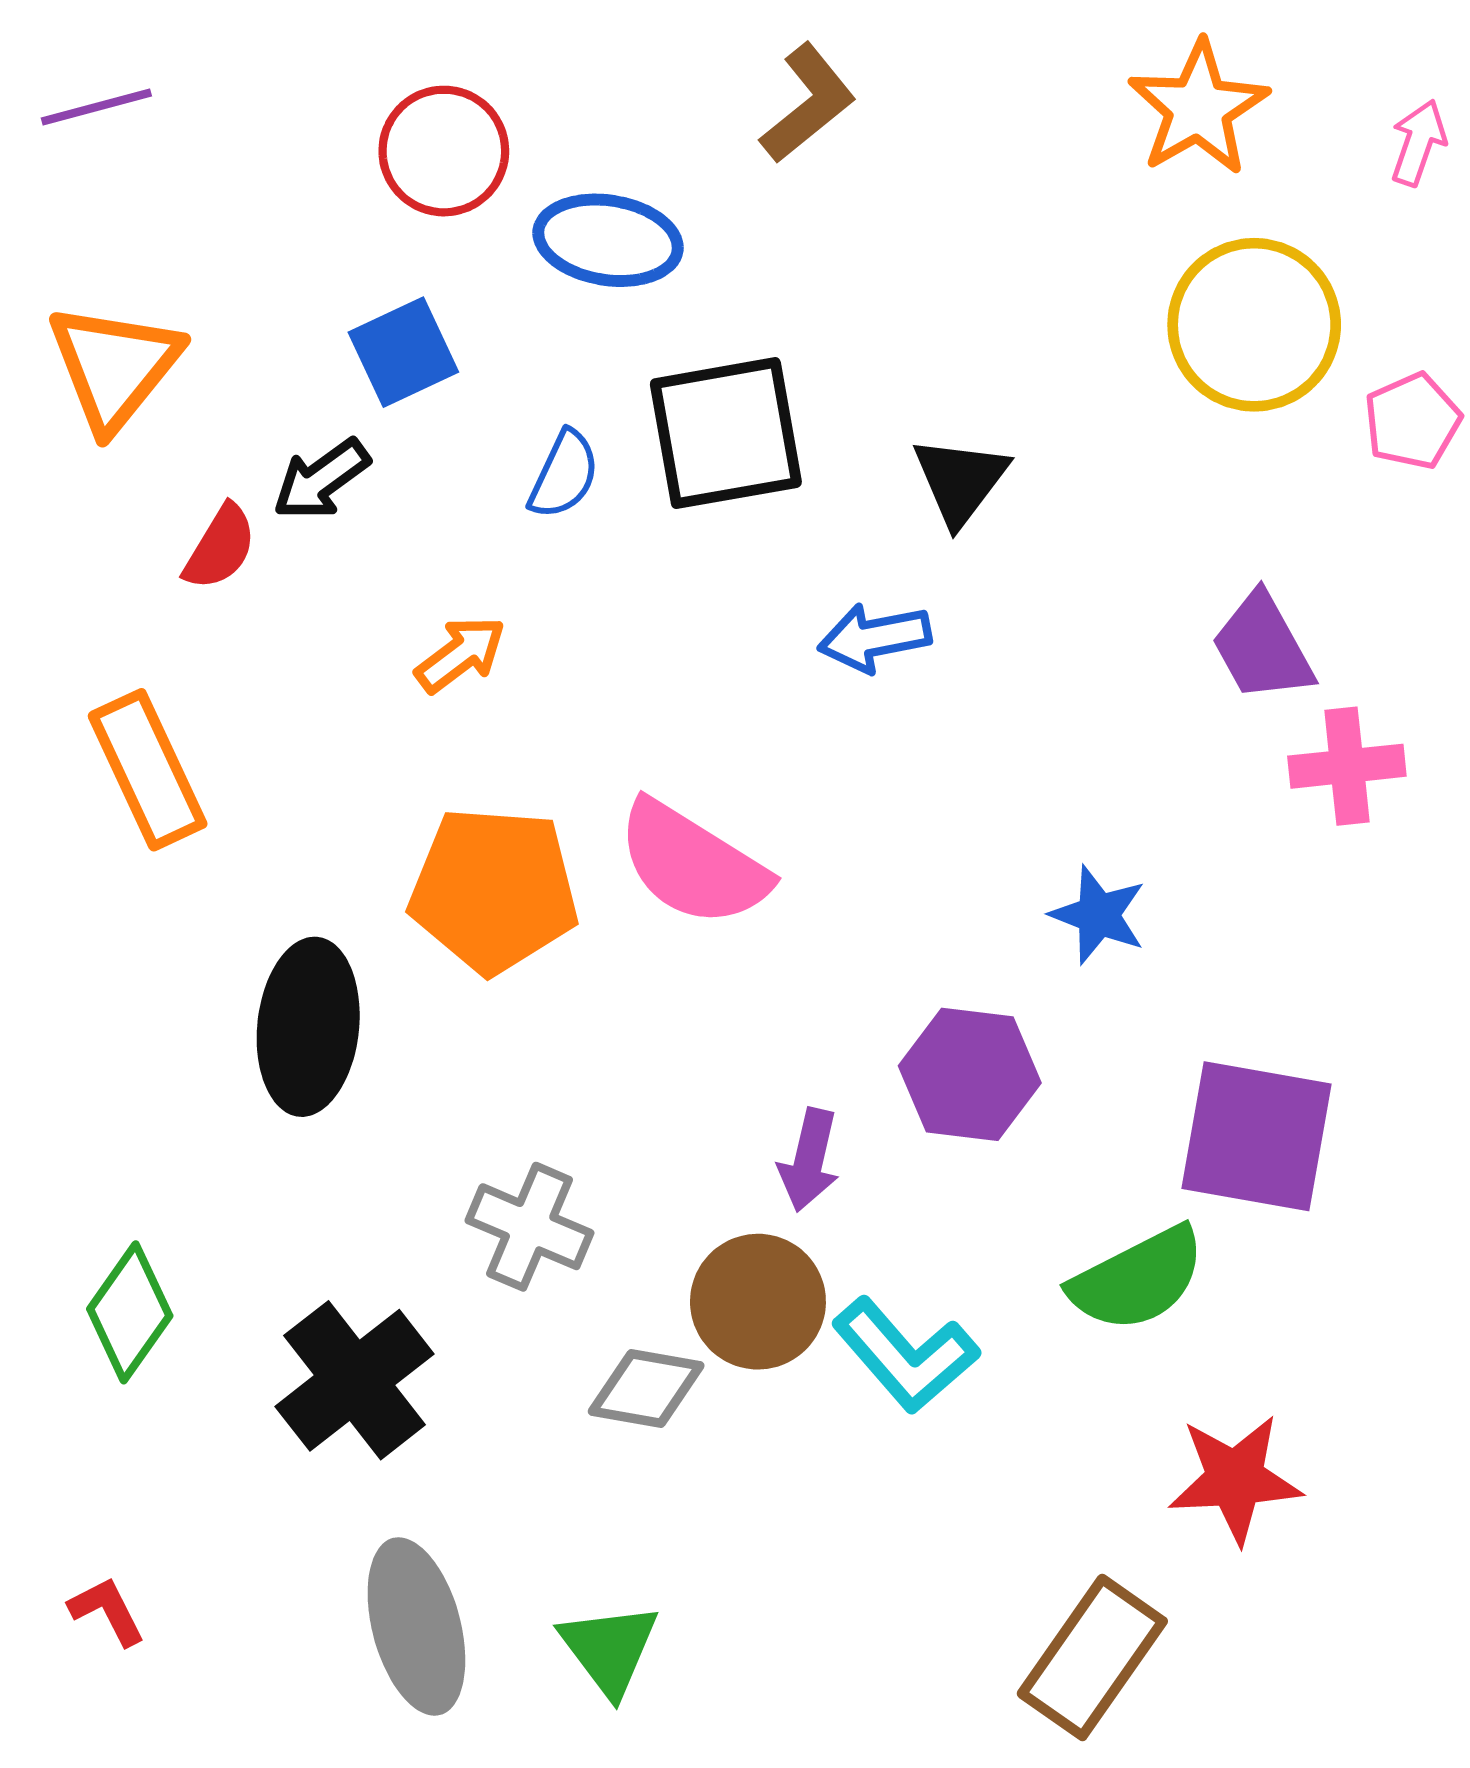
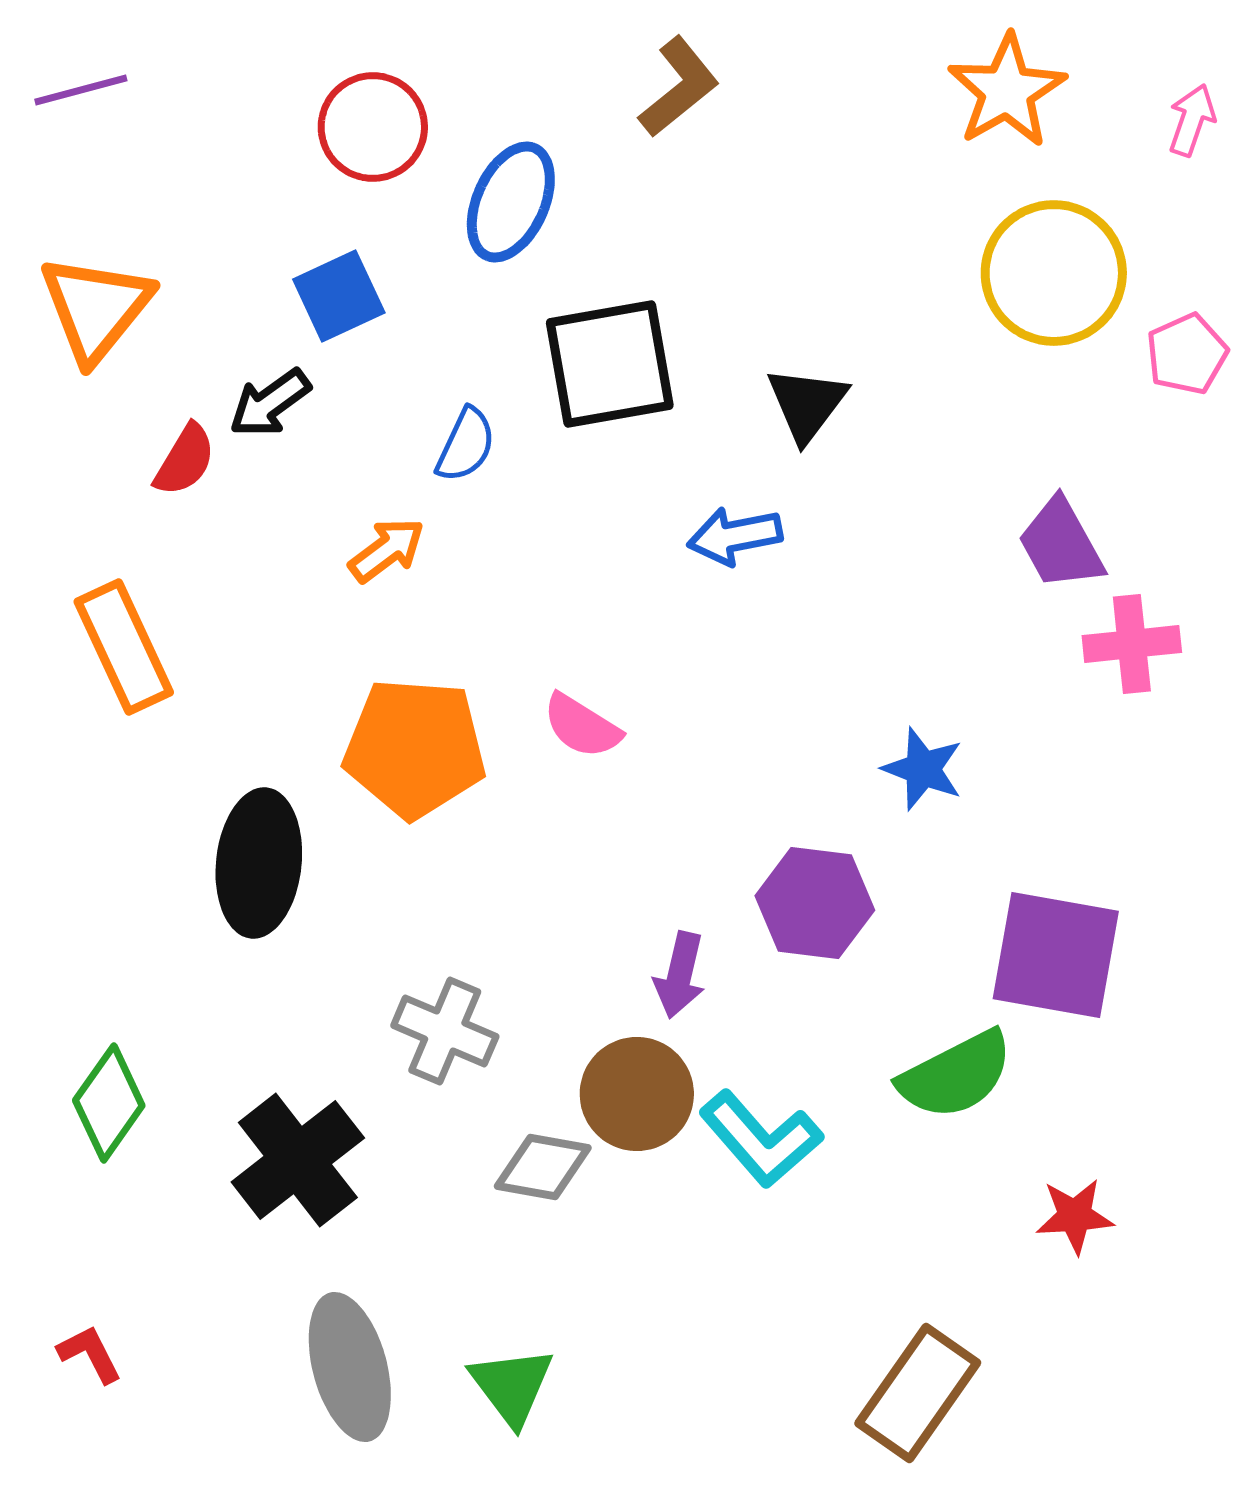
blue ellipse: (608, 240) -> (511, 202), turned -75
blue semicircle: (564, 475) -> (466, 445), moved
pink semicircle: (693, 864) -> (582, 726), size x0.6
red star: (1235, 1479) -> (1075, 1216), moved, size x0.7

